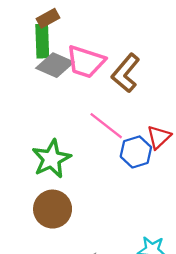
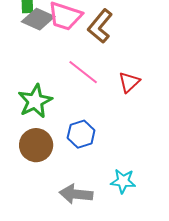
blue hexagon: (136, 152) -> (81, 134), moved

